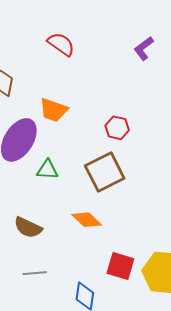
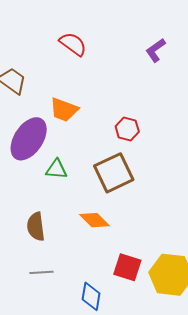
brown semicircle: (28, 227) -> (36, 227), turned 56

